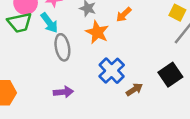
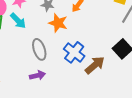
gray ellipse: (62, 47) -> (39, 49), moved
brown arrow: (134, 89) -> (95, 65), size x1.5

